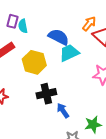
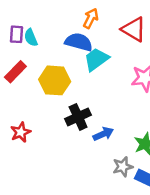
orange arrow: (89, 24) -> (91, 18), moved
blue arrow: (63, 111) -> (103, 134), turned 112

